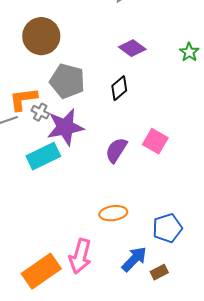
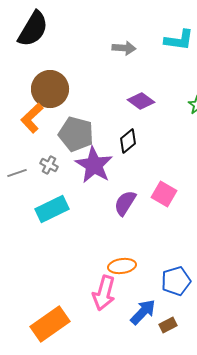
orange L-shape: (23, 99) -> (32, 118), moved, turned -36
purple star: (65, 127) -> (94, 165), moved, turned -30
pink arrow: (80, 256) -> (104, 293), moved

